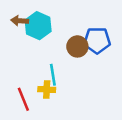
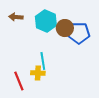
cyan hexagon: (38, 26) -> (46, 21), moved
brown circle: (77, 46) -> (65, 28), moved

